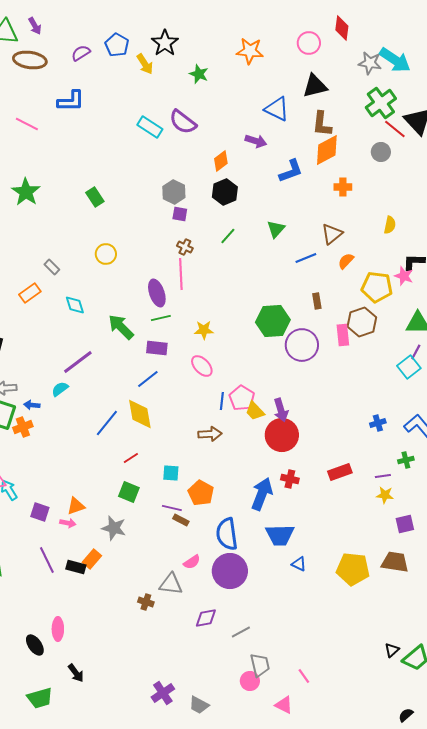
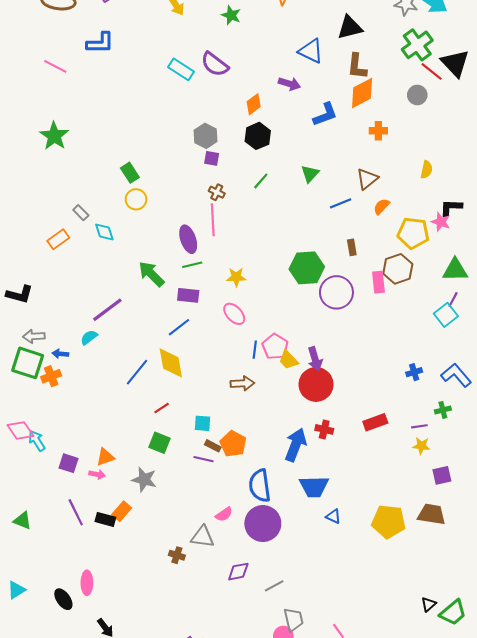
green rectangle: (95, 197) -> (130, 173), moved
cyan diamond: (75, 305) -> (104, 232), moved
brown rectangle: (181, 520) -> (213, 446), moved

